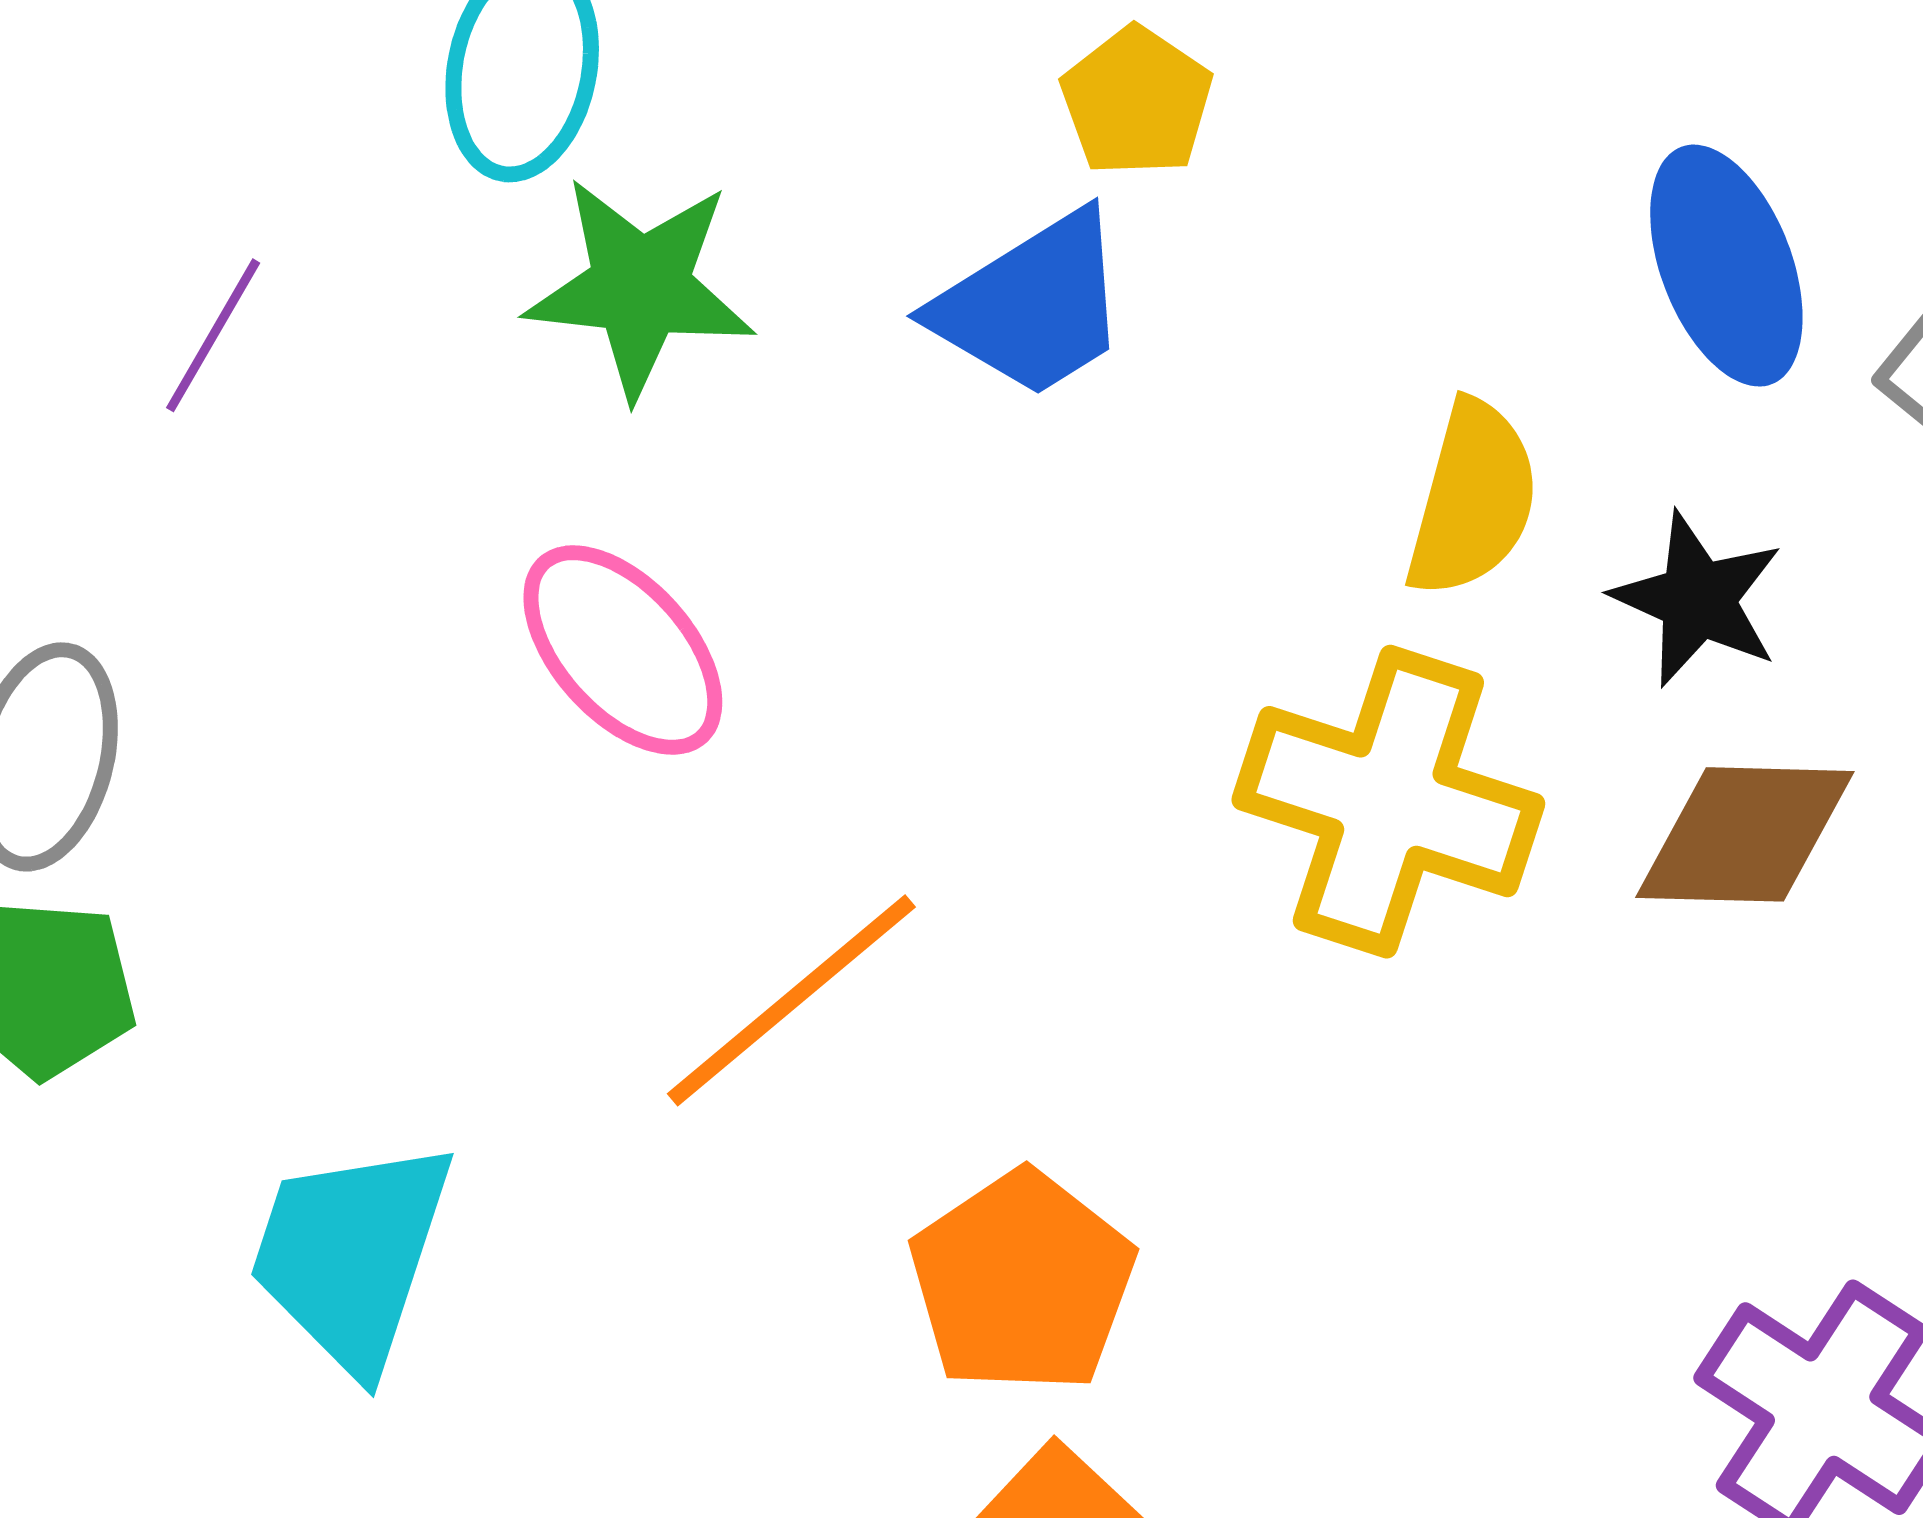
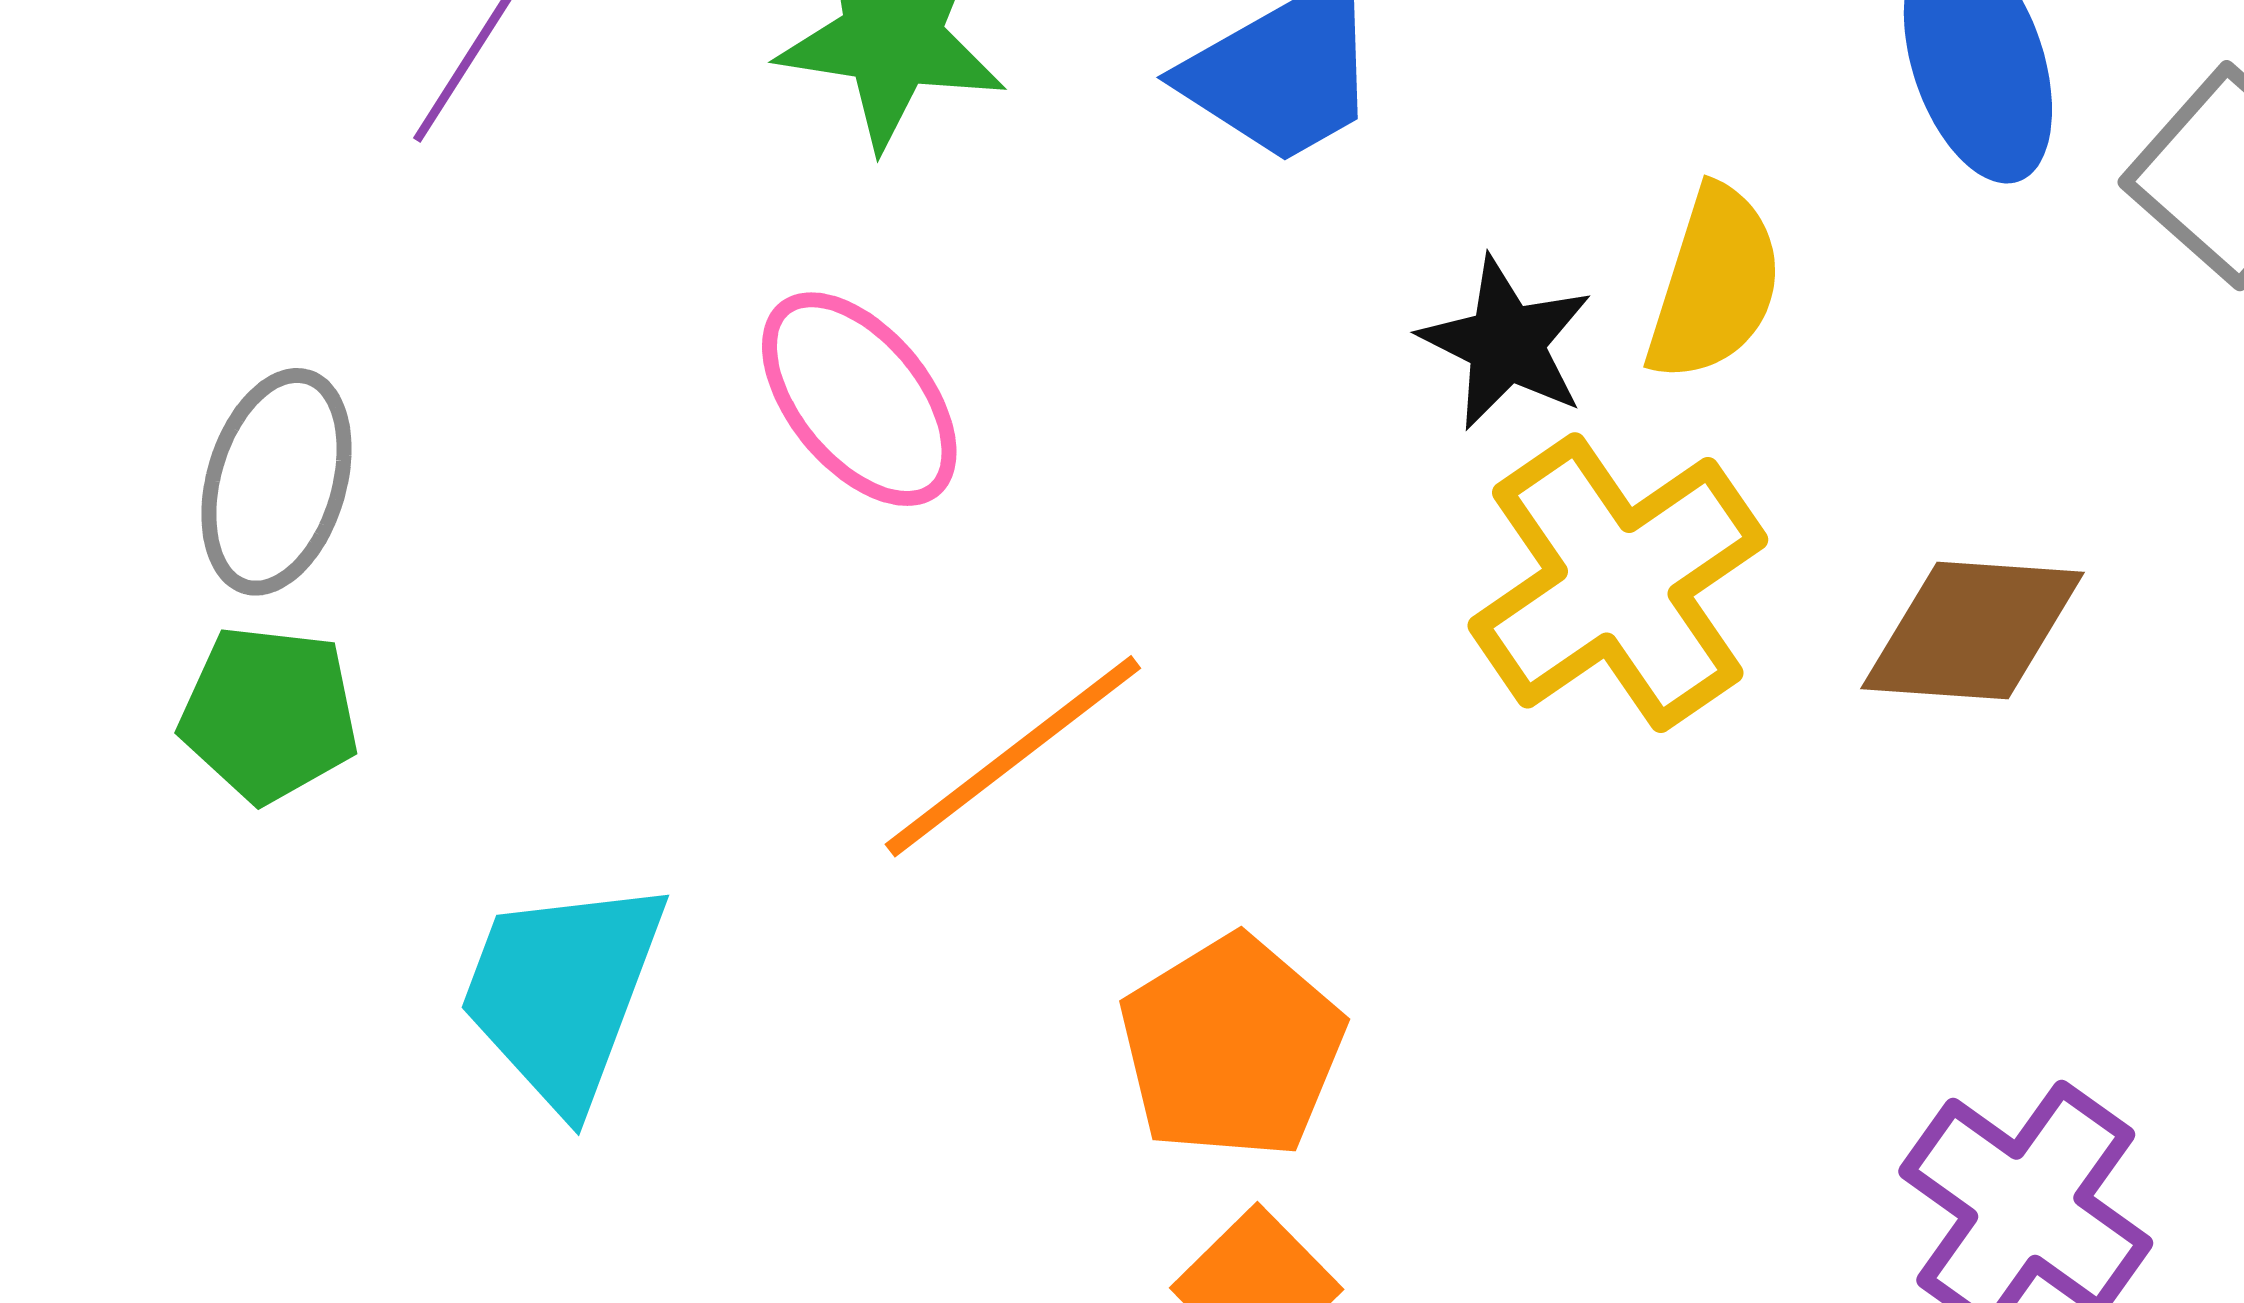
black star: (1698, 599) -> (1506, 343), moved
yellow cross: (1388, 802) -> (1618, 583), turned 35

